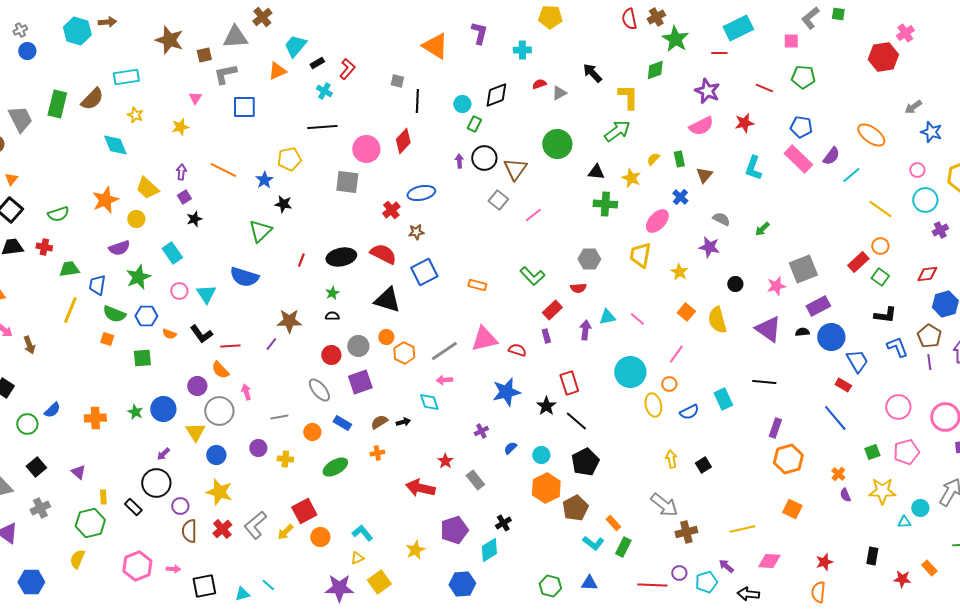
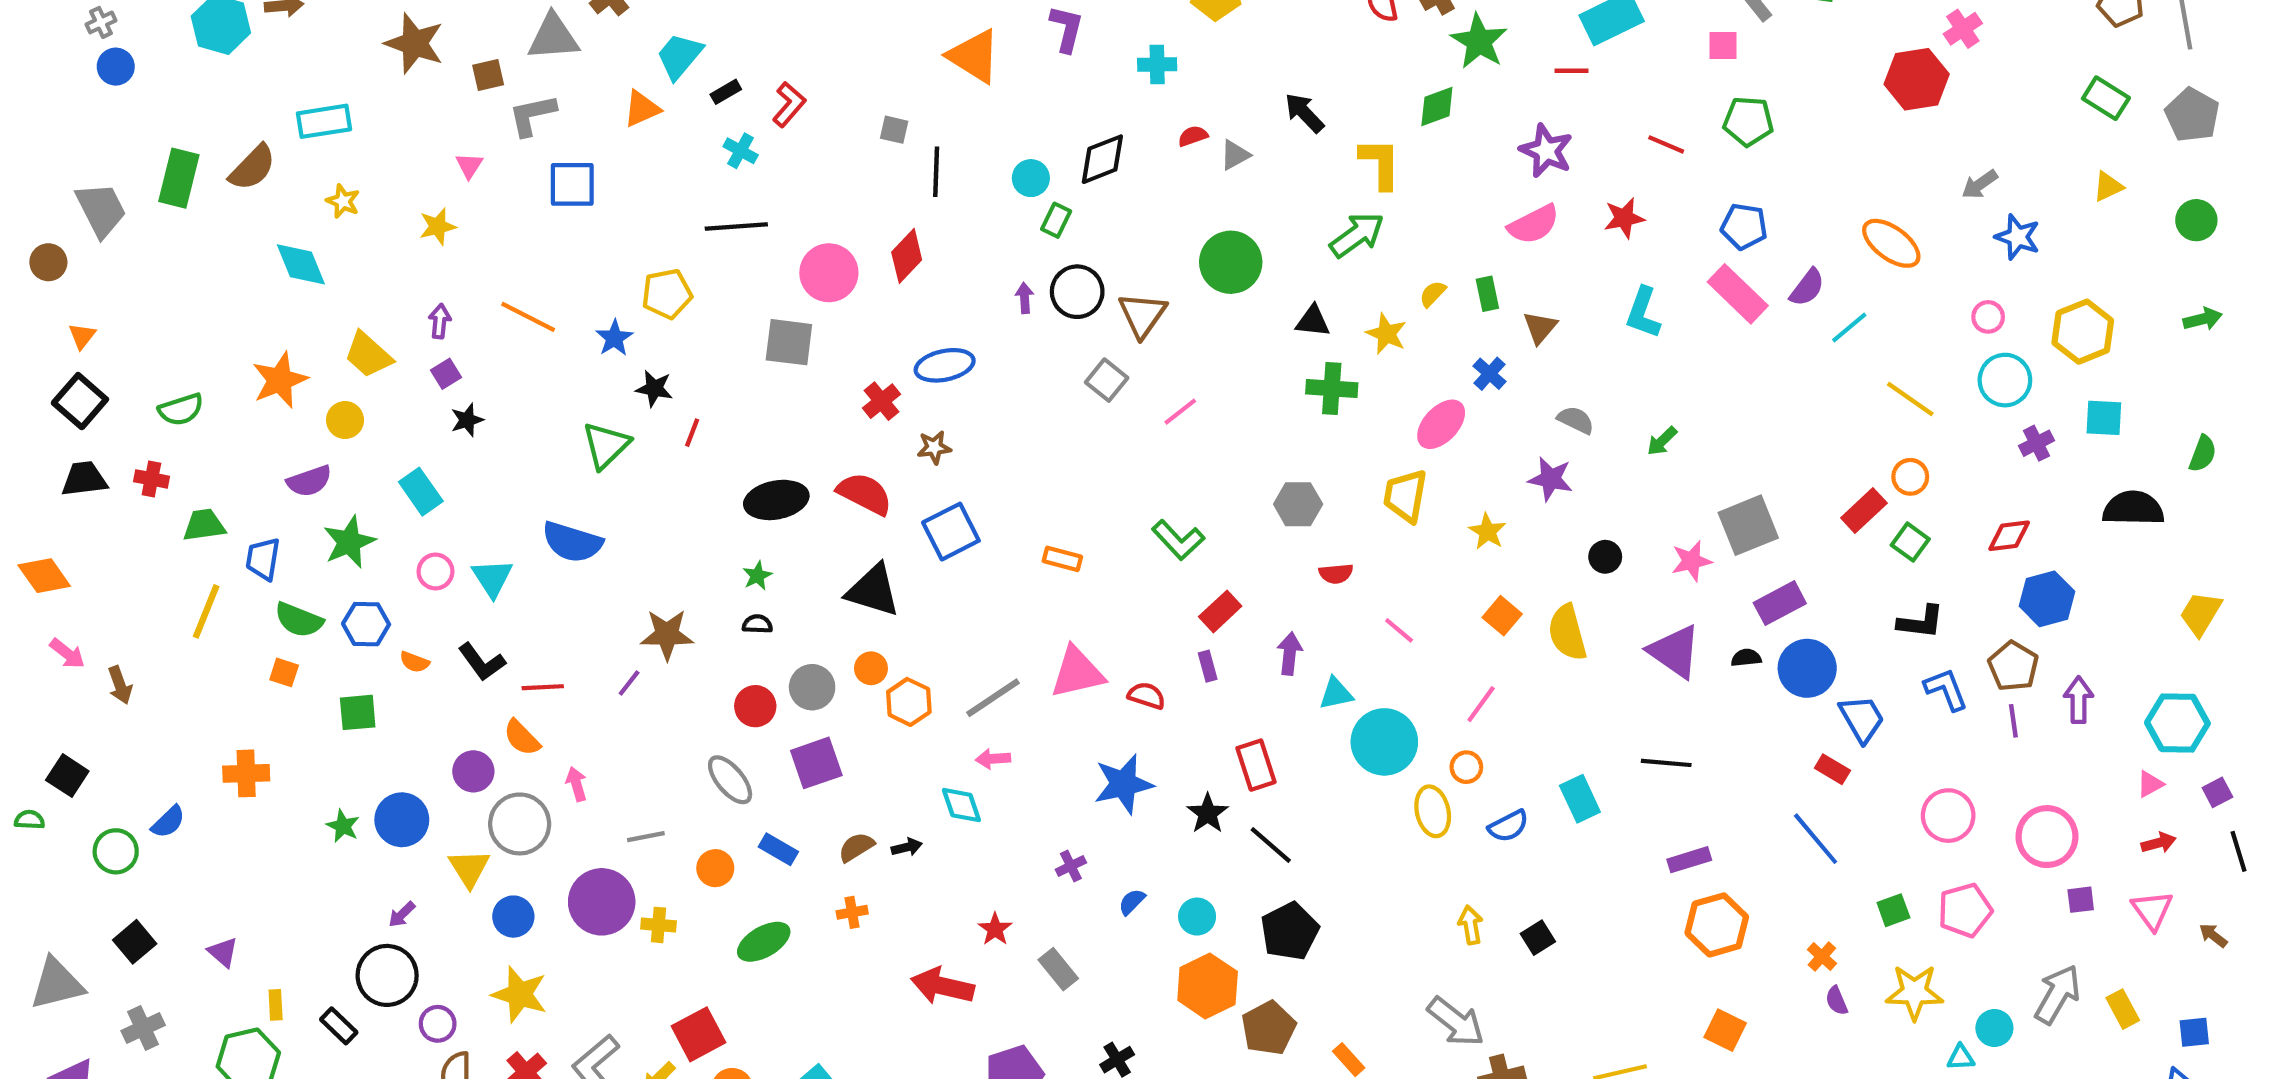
red line: (301, 260) -> (692, 433), moved
red semicircle: (578, 288) -> (1336, 574), moved
cyan triangle: (607, 317) -> (1336, 694), moved
orange cross: (95, 418) -> (246, 773), moved
purple rectangle: (775, 428) -> (1689, 860), turned 54
purple circle: (258, 448) -> (602, 902), size x1.8

